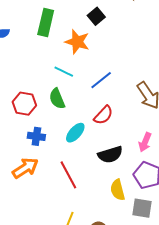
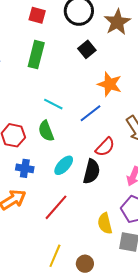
orange star: (77, 42) -> (110, 84), moved
red semicircle: (103, 115) -> (105, 147), moved
black semicircle: (110, 155) -> (91, 172), moved, turned -60
red line: (68, 175) -> (56, 207), turned 68

